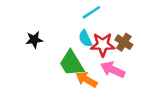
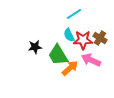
black star: (34, 40) -> (35, 47), moved
orange arrow: (86, 80) -> (70, 68), turned 108

